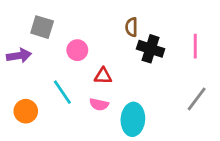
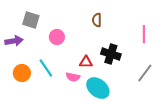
black cross: (151, 49) -> (111, 54), moved
red triangle: (103, 76) -> (86, 62), moved
orange circle: (26, 111) -> (22, 73), moved
cyan ellipse: (133, 119) -> (98, 88), turned -55

